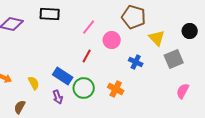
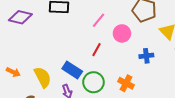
blue cross: (136, 62) -> (146, 56), turned -32
yellow semicircle: (34, 83) -> (43, 77), size x1.5

